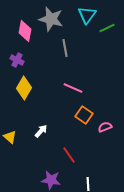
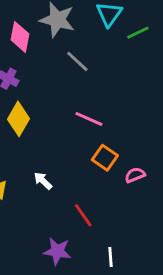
gray line: (65, 48) -> (77, 61), turned -36
white arrow: (41, 131) -> (43, 181), turned -88

